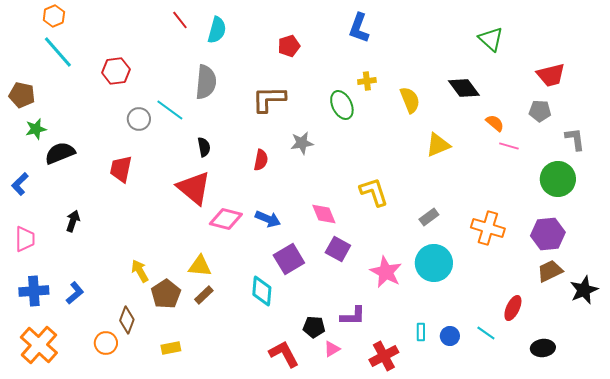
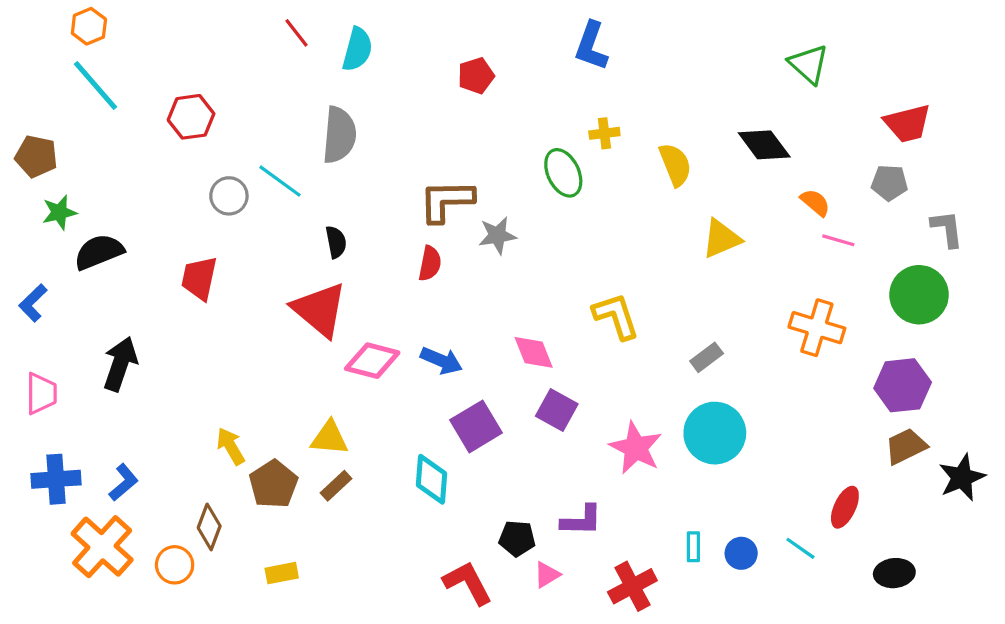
brown L-shape: (269, 99) -> (446, 201), moved
black arrow: (73, 221) -> (120, 364), size x1.5
orange cross: (488, 228) -> (817, 328), moved
orange cross: (39, 345) -> (102, 547), moved

